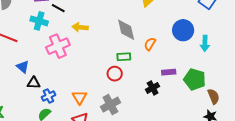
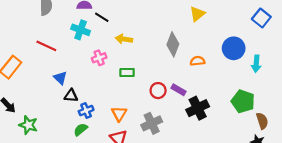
gray diamond: (126, 30) -> (173, 44), turned 30
orange semicircle: (150, 44) -> (197, 61), turned 48
pink cross: (58, 46) -> (99, 58), size x0.6
green rectangle: (124, 57) -> (127, 72), moved
purple rectangle: (169, 72) -> (178, 90), moved, turned 32
black cross: (153, 88) -> (198, 108), size x1.5

